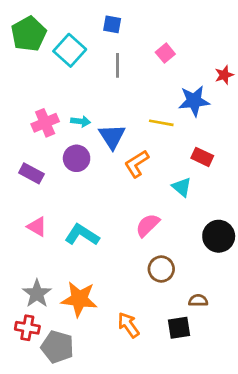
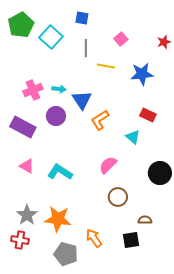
red star: (224, 75) -> (164, 42), moved
yellow line: (161, 123) -> (106, 66), moved
purple rectangle: (31, 173) -> (23, 127), size x1.4
gray pentagon: (57, 347) -> (66, 254), moved

